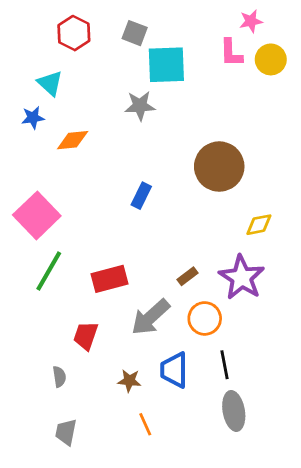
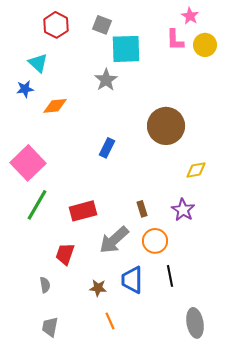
pink star: (251, 21) -> (190, 16), turned -30
gray star: (140, 106) -> (106, 80), turned -30
brown rectangle: (188, 276) -> (142, 209), turned -70
purple star: (242, 278) -> (183, 210), size x0.7
gray ellipse: (234, 411) -> (195, 323), moved

